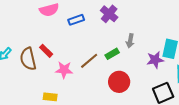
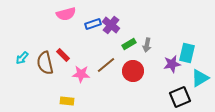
purple cross: (109, 14) -> (111, 25), moved
green rectangle: (112, 54) -> (129, 44), moved
red circle: (119, 82) -> (133, 71), moved

